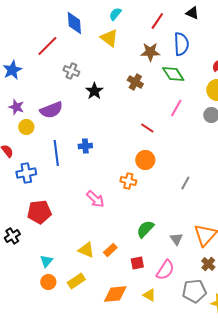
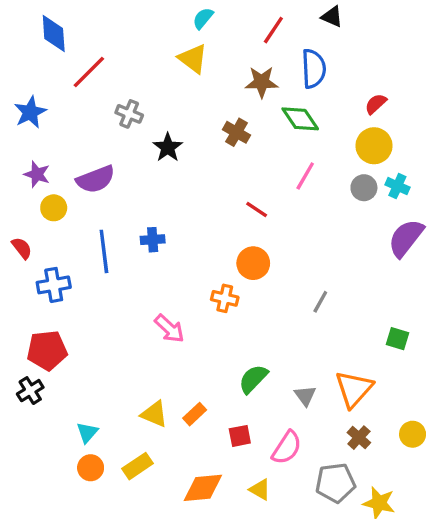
blue diamond: (74, 23) -> (54, 33), moved
red pentagon: (39, 212) -> (47, 350), moved

